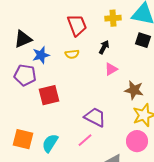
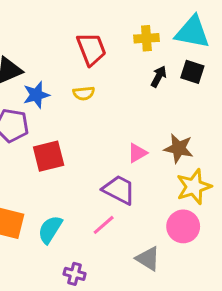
black arrow: (104, 47) -> (159, 76), moved
pink triangle: (111, 69) -> (137, 153), moved

